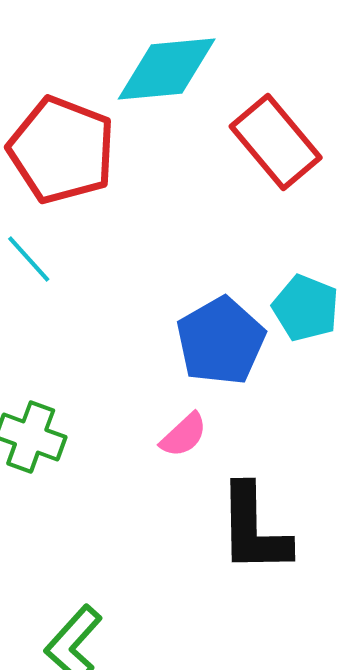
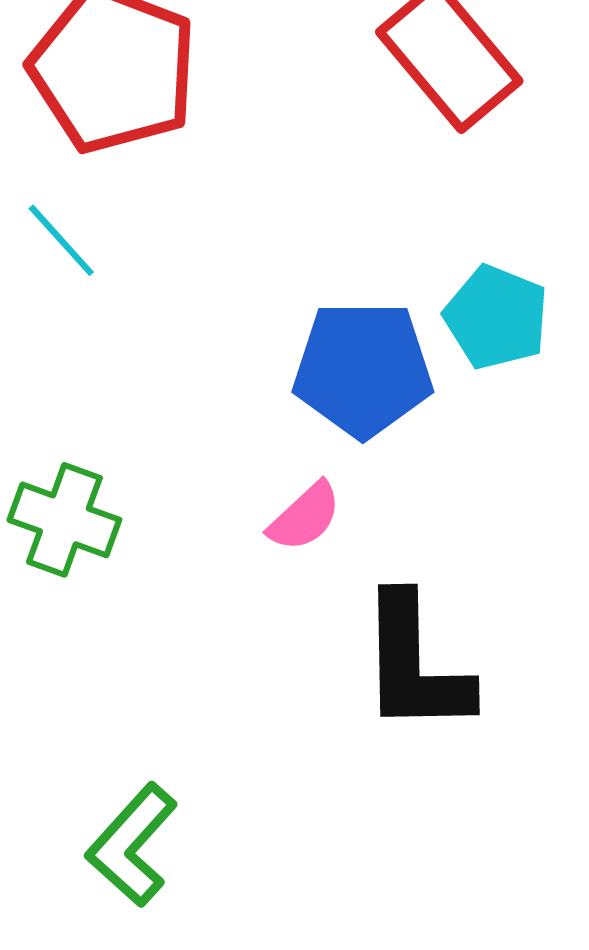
blue pentagon: (221, 341) -> (363, 369), turned 30

